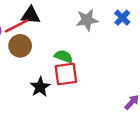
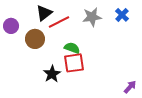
black triangle: (31, 15) -> (44, 13), turned -42
red line: (17, 26) -> (59, 22), moved

